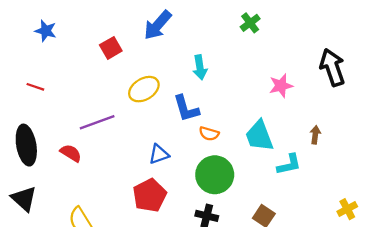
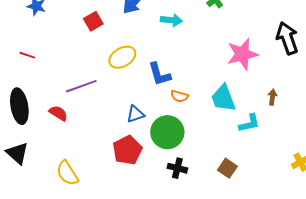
cyan arrow: (200, 67) -> (171, 20), moved, turned -75
pink star: (281, 86) -> (242, 54), size x1.5
green circle: (215, 175) -> (167, 132), moved

